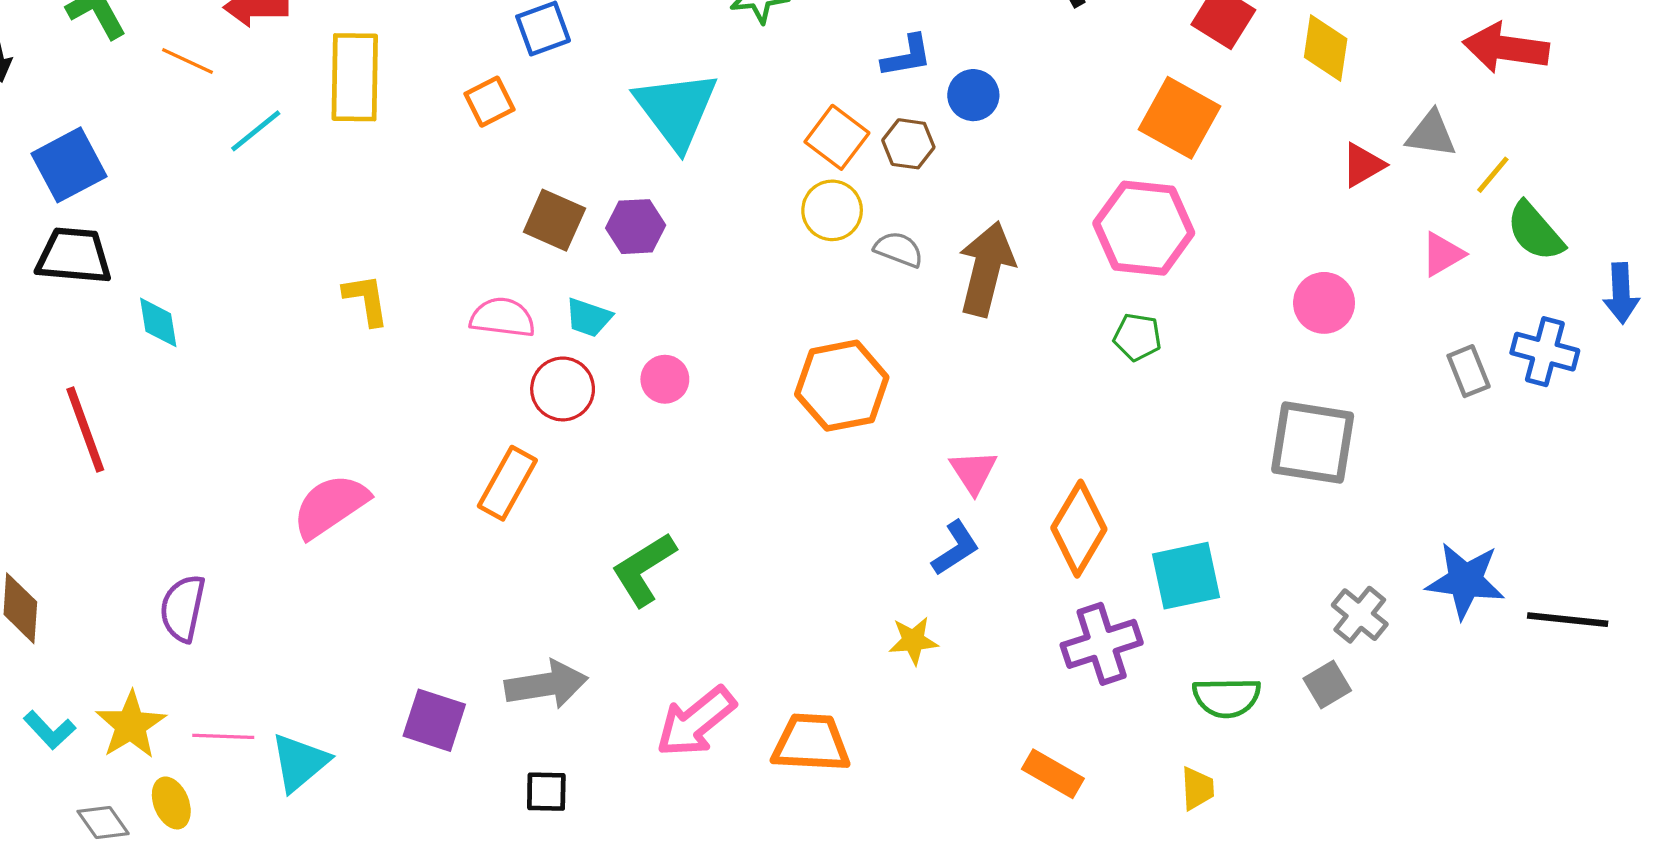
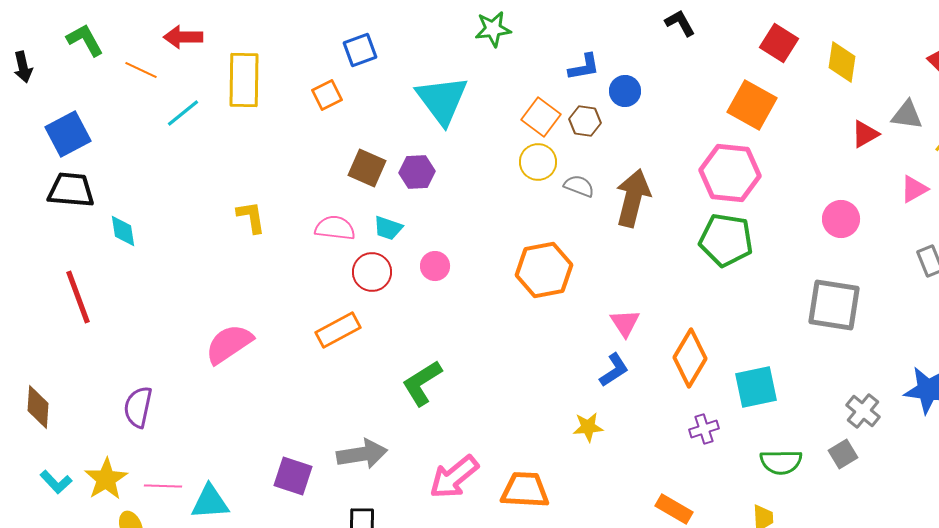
green pentagon: (1137, 337) -> (726, 240), size x1.8
orange rectangle: (507, 483) -> (338, 330), turned 33
purple cross: (1102, 644) -> (704, 429), size x0.6
cyan triangle: (300, 762) -> (210, 502), turned 36

